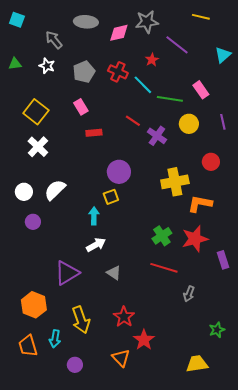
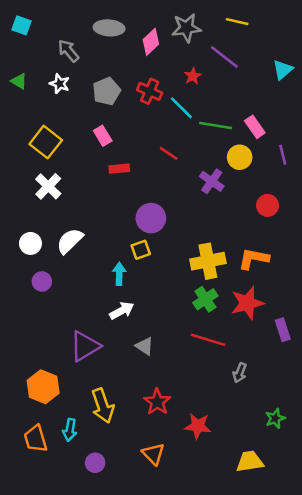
yellow line: (201, 17) -> (237, 22), moved
pink diamond: (119, 33) -> (151, 42), turned -30
green triangle: (15, 64) -> (19, 81), turned 40
pink rectangle: (201, 90) -> (255, 127), moved
purple cross: (157, 136) -> (212, 181), moved
yellow cross: (175, 182) -> (208, 261), moved
red star: (144, 340) -> (198, 426), moved, turned -30

